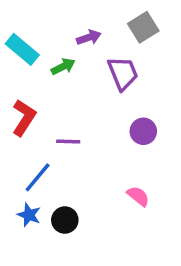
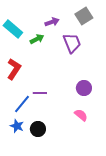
purple circle: (143, 131) -> (84, 88), moved
purple line: (68, 142) -> (40, 93), moved

